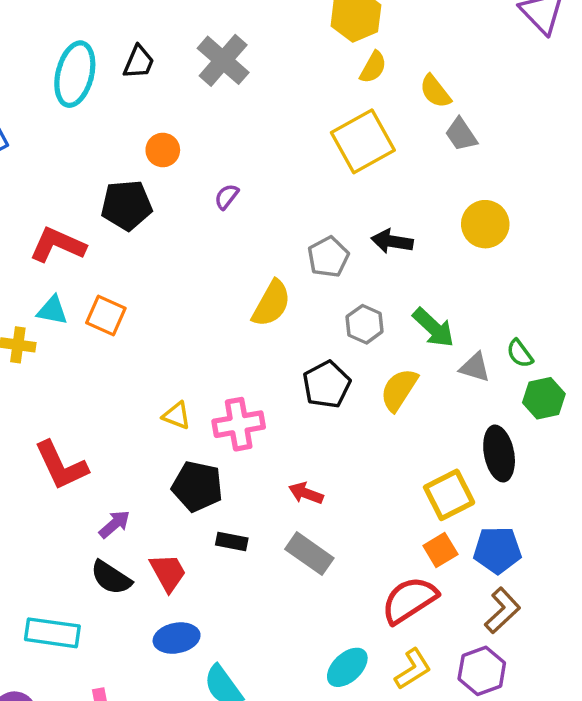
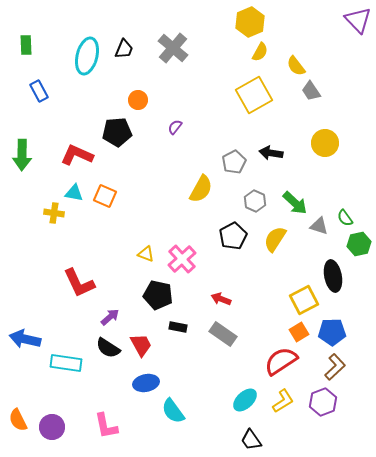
pink cross: (239, 424) -> (182, 259), turned -32
cyan rectangle: (52, 633) -> (66, 363), moved

